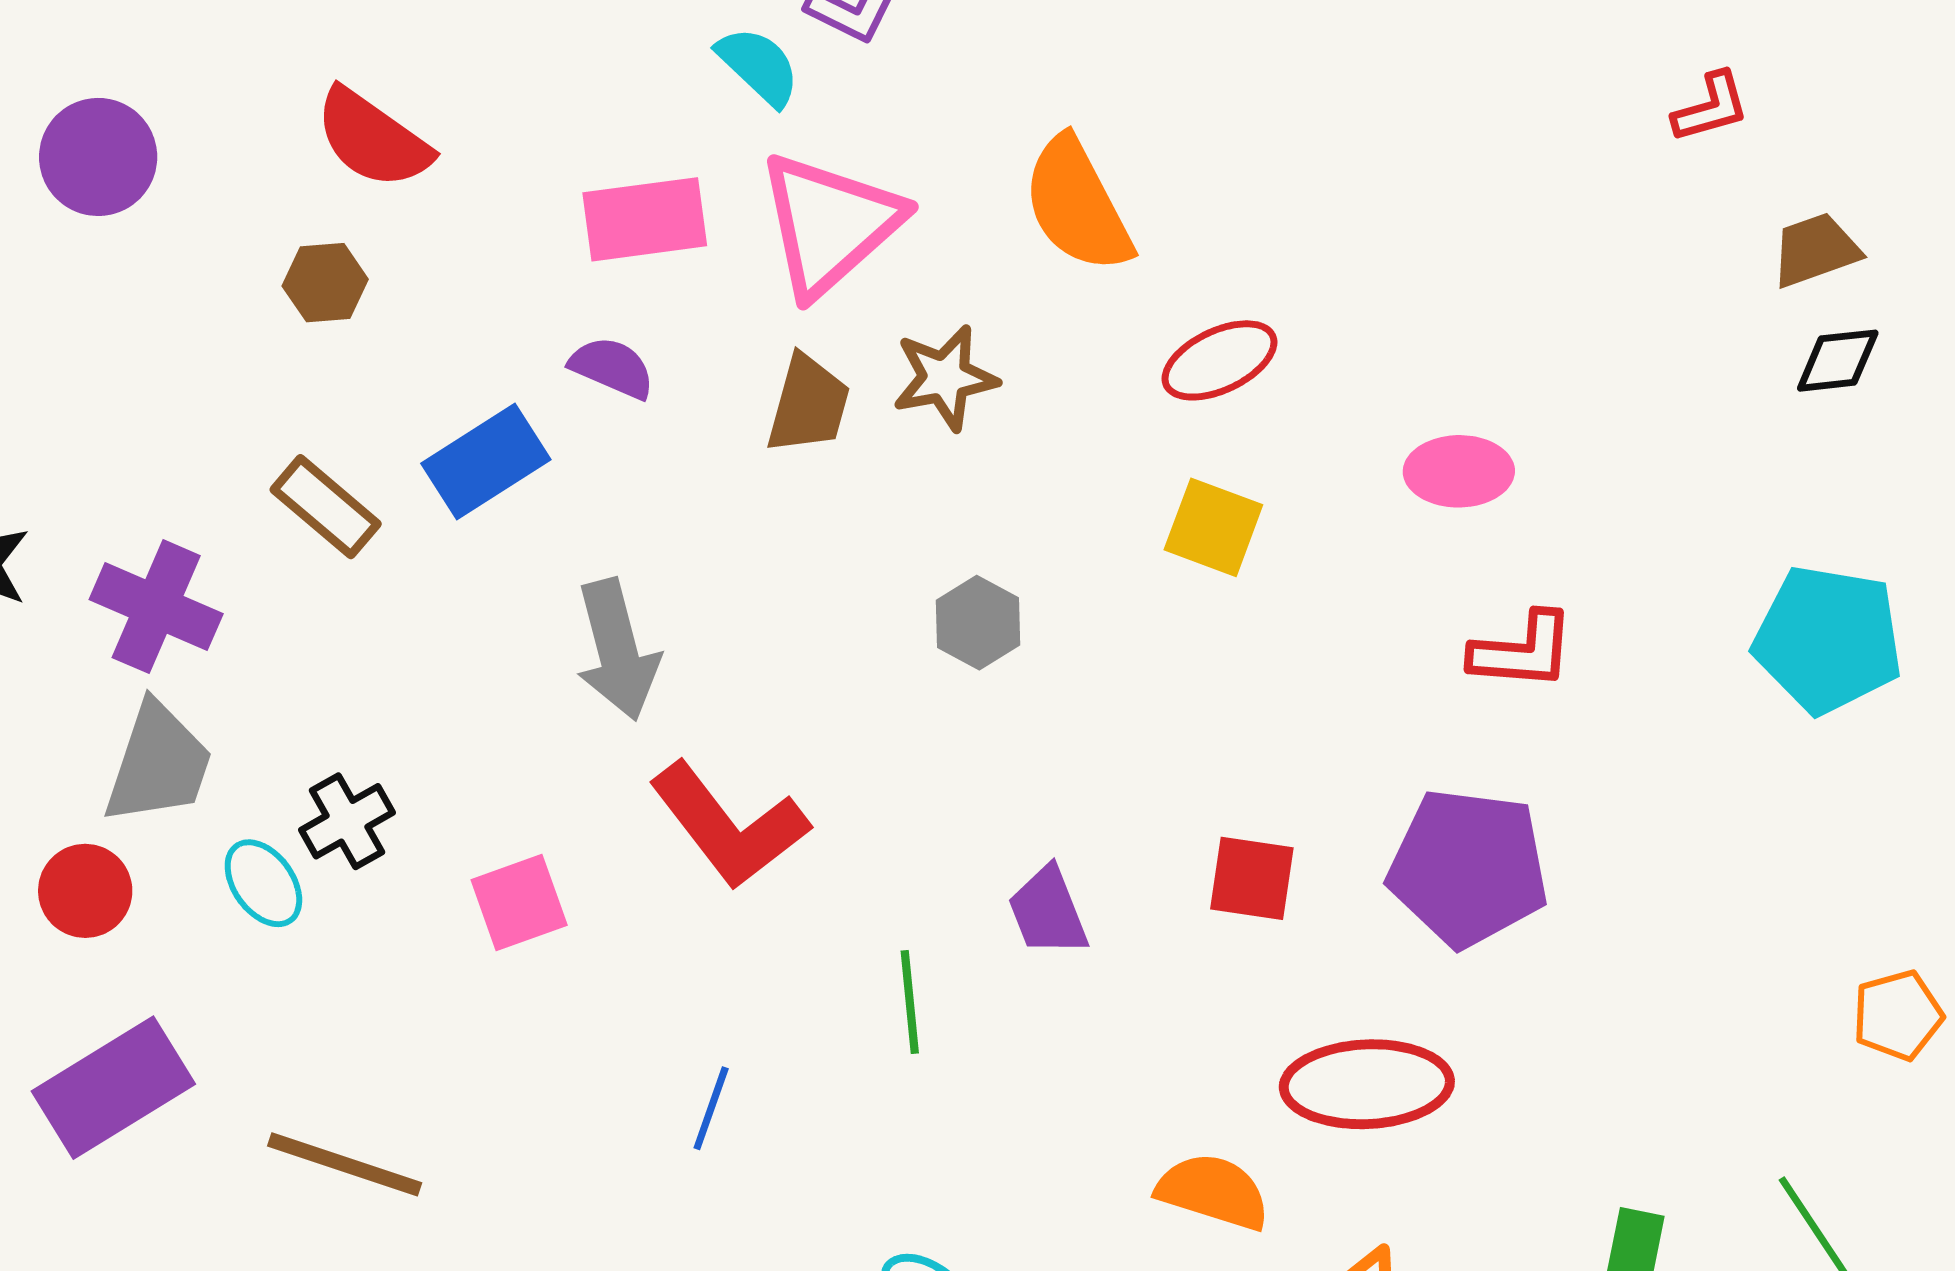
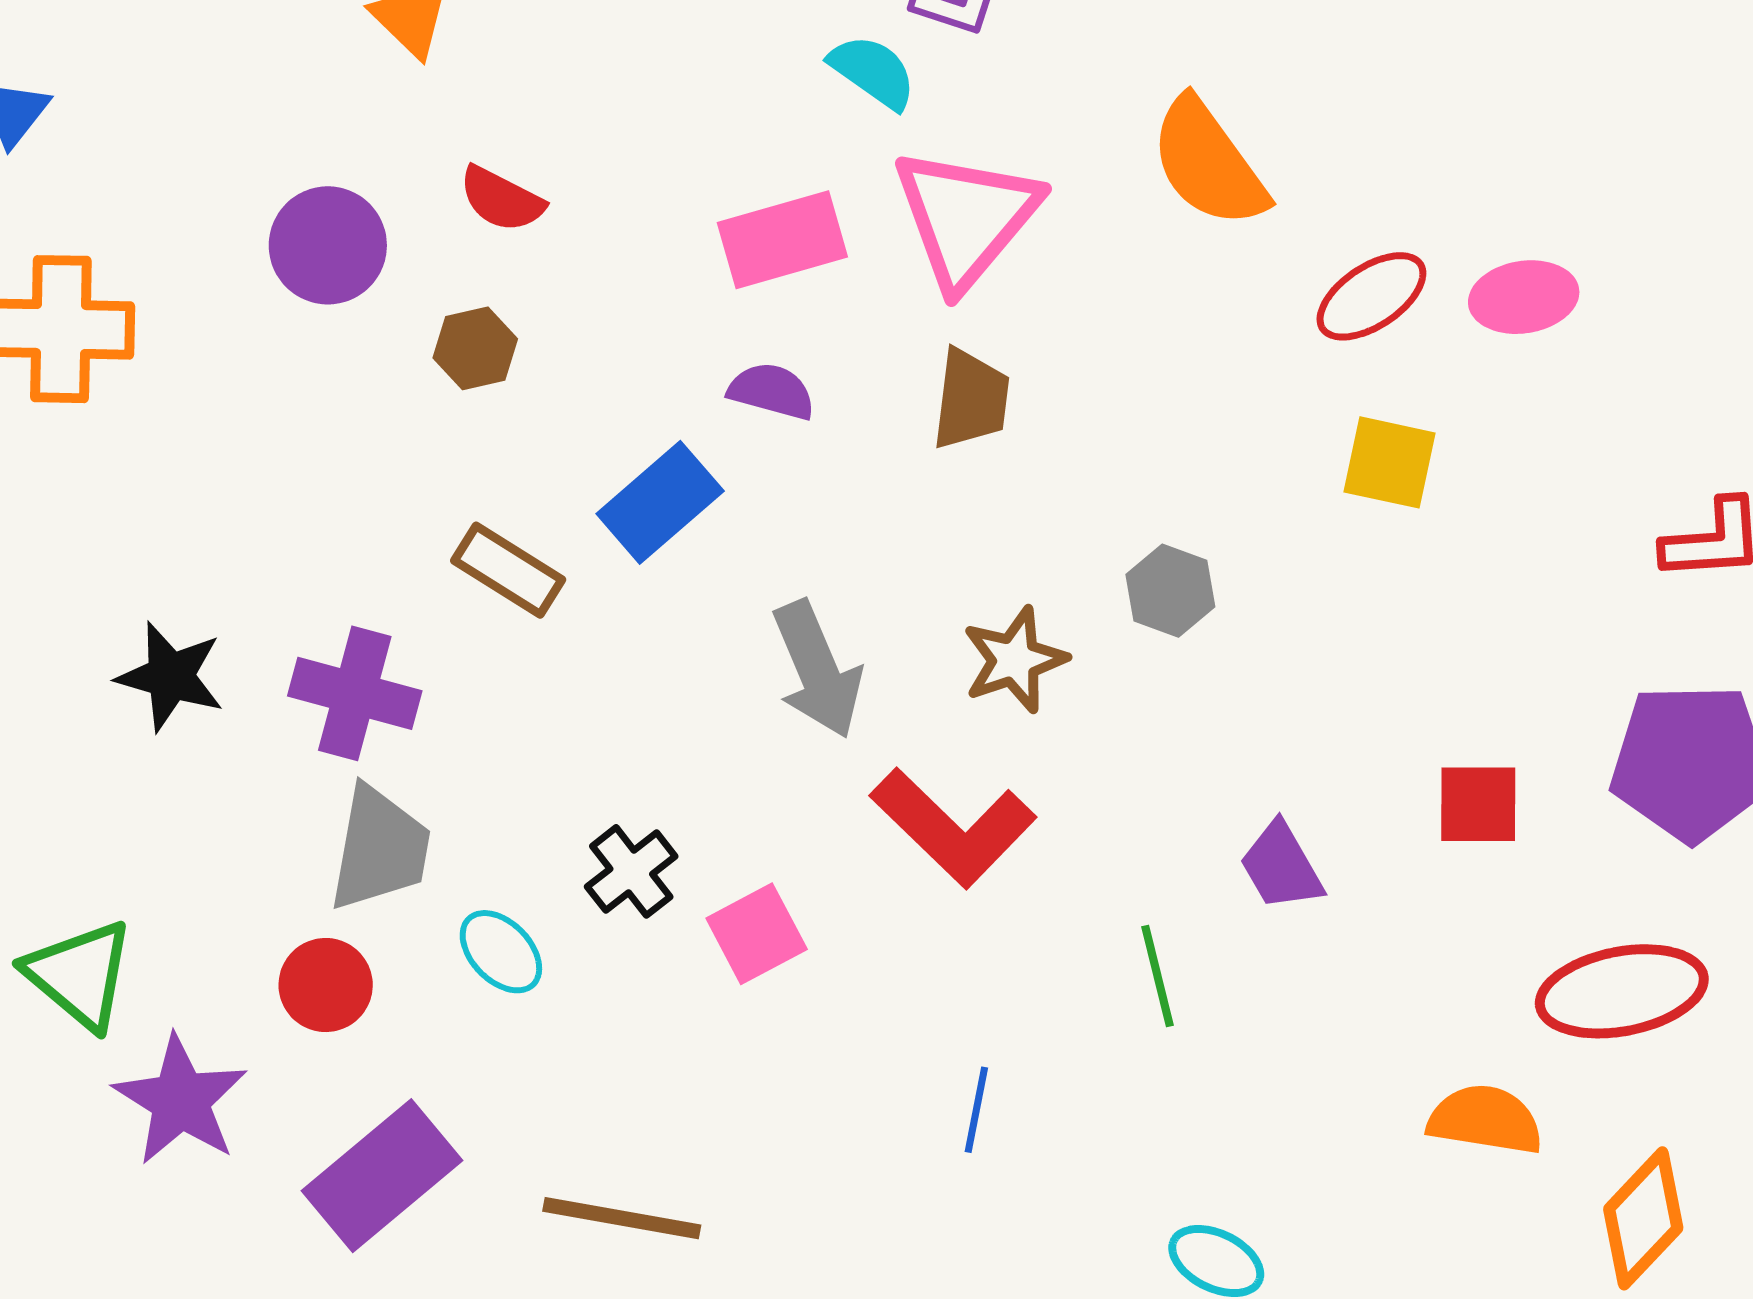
red semicircle: (373, 139) -> (502, 199), size x0.7
purple circle: (98, 157) -> (328, 245), moved
brown star: (945, 378) -> (1015, 660), moved
pink ellipse: (1459, 471) -> (1524, 297), moved
black cross: (347, 821) -> (631, 871), moved

